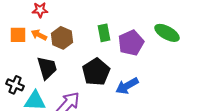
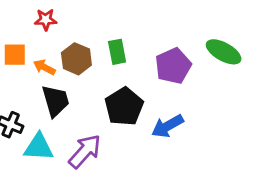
green rectangle: (104, 33) -> (117, 52), moved
orange arrow: (39, 35) -> (44, 67), moved

